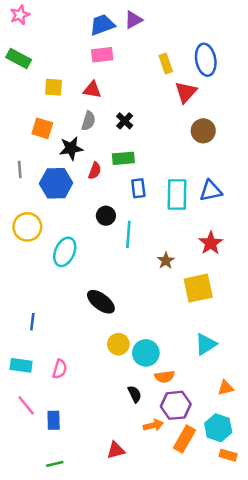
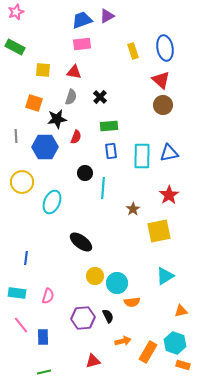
red triangle: (186, 92) -> (161, 80), moved, turned -30
green rectangle: (123, 158) -> (109, 126), moved
purple hexagon: (176, 405) -> (83, 318), moved

